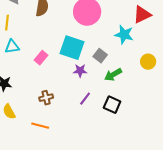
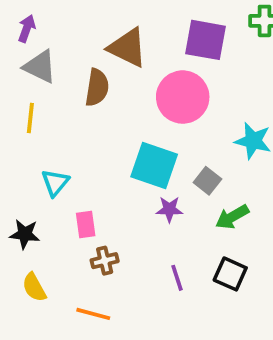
cyan triangle: (12, 47) -> (55, 183), moved, turned -42
pink rectangle: (41, 58) -> (86, 225), moved, turned -48
purple line: (85, 99) -> (177, 278), moved, turned -56

